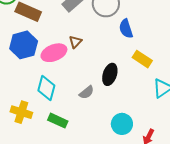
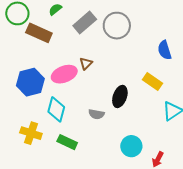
blue semicircle: (126, 29) -> (165, 50), moved
blue hexagon: (24, 45) -> (30, 82), moved
gray semicircle: (87, 92) -> (96, 114), turned 49

